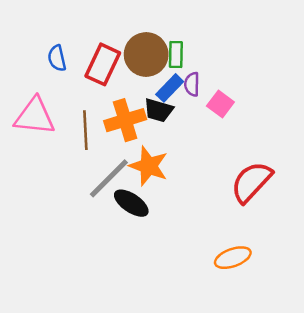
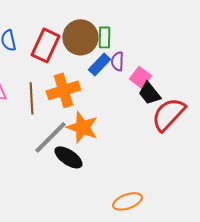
black trapezoid: (159, 110) -> (149, 93), moved, turned 35
red semicircle: (251, 182) -> (168, 114), moved
orange ellipse: (233, 258) -> (127, 201), moved

